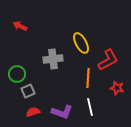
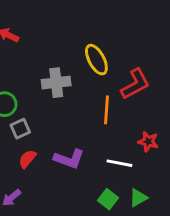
red star: (117, 88) -> (148, 142), moved
white line: (90, 107) -> (119, 163), moved, turned -66
red semicircle: (33, 112) -> (27, 159), turned -32

